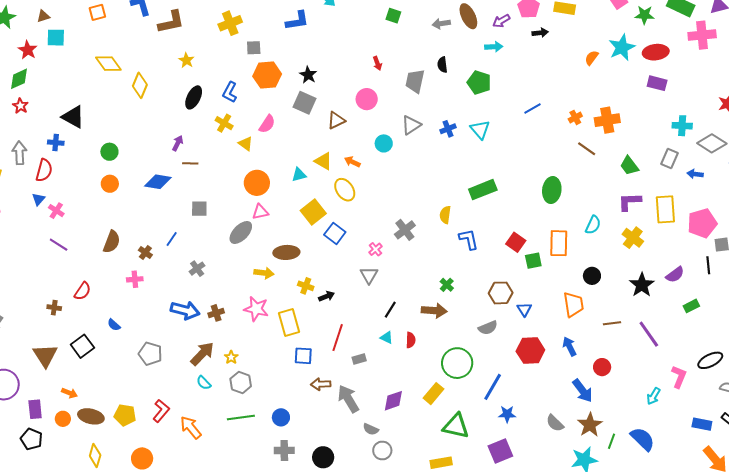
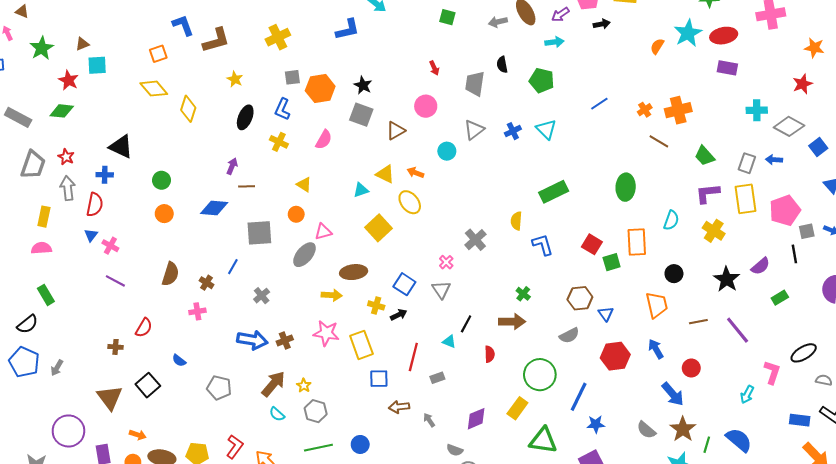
orange square: (97, 12) -> (158, 54), moved
gray square: (254, 48) -> (292, 77), moved
green diamond: (19, 79) -> (62, 111), turned 35
red star: (20, 106) -> (66, 157), moved
yellow triangle: (246, 144) -> (304, 185), moved
gray rectangle: (669, 158) -> (747, 163), moved
orange circle: (257, 183) -> (296, 214), moved, size x0.6
gray square: (199, 209) -> (259, 233), size x1.5
blue square: (335, 233) -> (404, 284), moved
cyan triangle: (387, 338) -> (449, 342), moved
gray arrow: (348, 399) -> (429, 420), size x0.5

